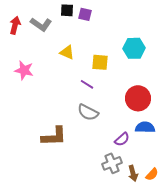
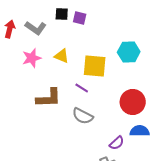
yellow square: (100, 62) -> (95, 66), size x1.4
pink star: (24, 70) -> (32, 58), moved, turned -30
brown L-shape: (54, 136) -> (49, 98), moved

